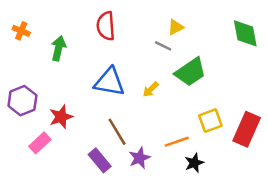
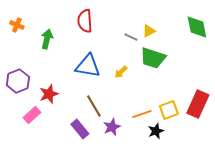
yellow triangle: (176, 27) -> (149, 31), moved
green trapezoid: (191, 72) -> (153, 58), turned 52
yellow square: (210, 121) -> (169, 110), moved

